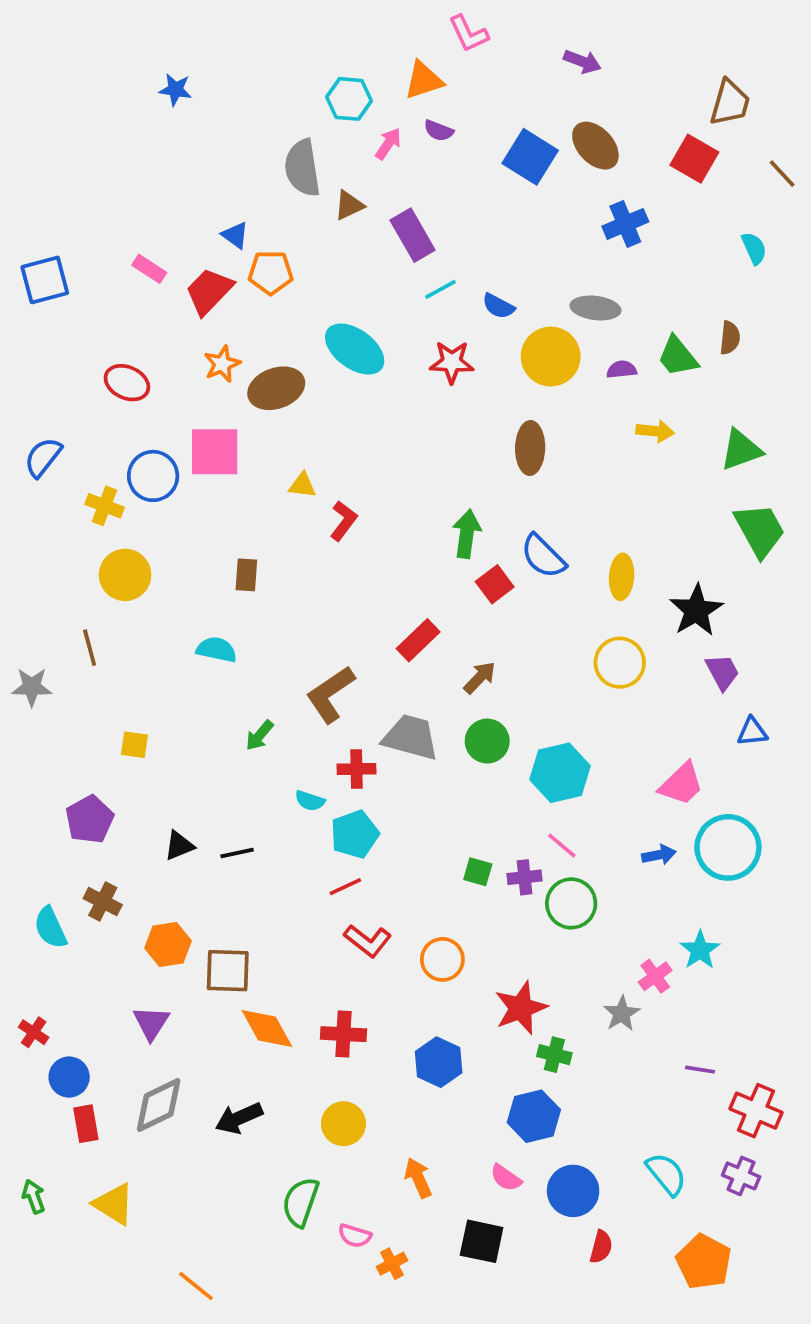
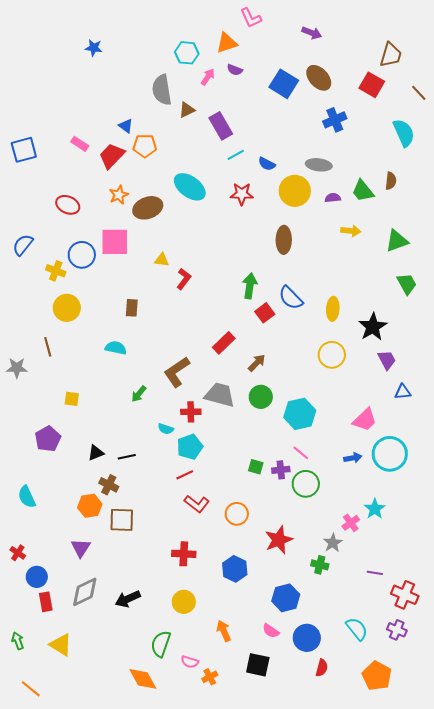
cyan semicircle: (754, 248) -> (404, 133), size x1.6
green trapezoid: (760, 530) -> (407, 284), size x0.7
brown cross: (103, 902) -> (109, 485), moved
orange diamond: (267, 1028) -> (143, 679), moved
green cross: (554, 1055) -> (320, 565), moved
orange line: (196, 1286) -> (31, 689), moved

